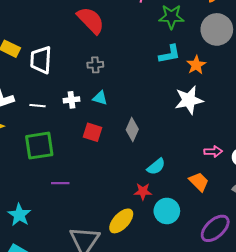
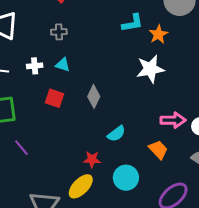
pink arrow: (213, 152) -> (173, 120), size x1.4
purple line: (60, 183) -> (21, 148), turned 48
red star: (143, 191) -> (92, 159), moved

